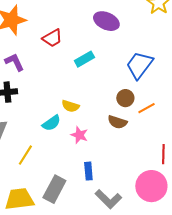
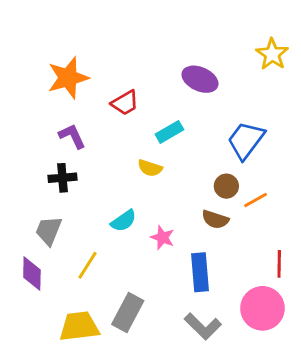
yellow semicircle: (70, 106) -> (150, 168), moved
blue rectangle: (88, 171) -> (200, 272), moved, size x1.5

